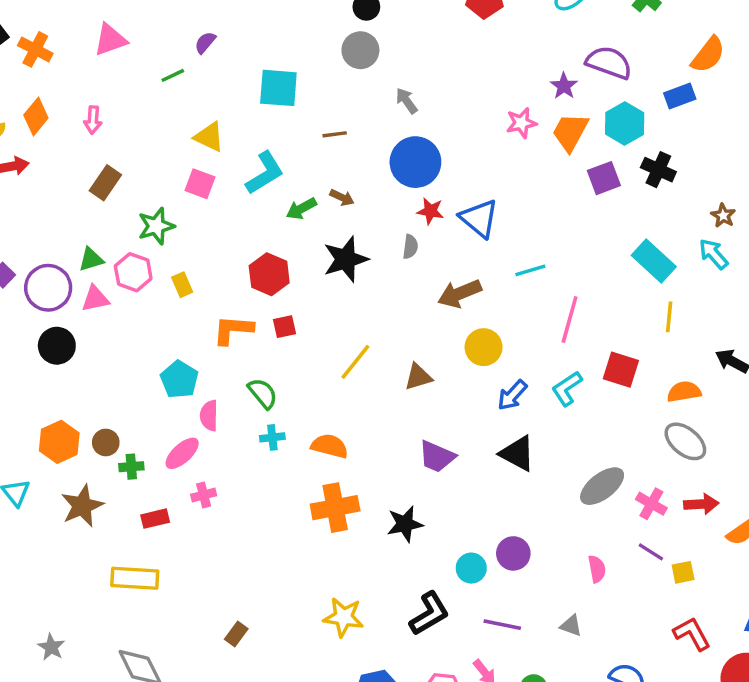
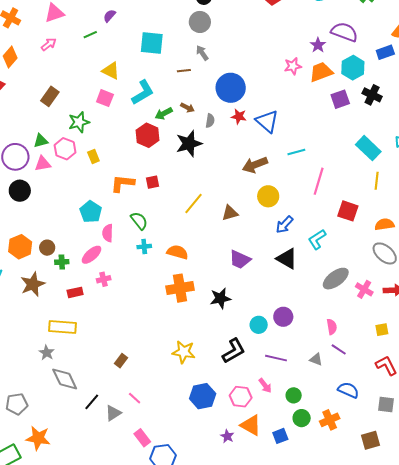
gray arrow: (407, 101) -> (202, 53), moved
pink arrow: (93, 120) -> (49, 44), moved, turned -133
orange trapezoid: (570, 132) -> (321, 72), turned 40
gray semicircle: (410, 247) -> (210, 121), moved
red hexagon: (269, 274) -> (148, 135), moved
cyan L-shape: (567, 388) -> (317, 239), moved
purple line: (651, 552) -> (339, 349), moved
gray star: (51, 647) -> (47, 353), moved

